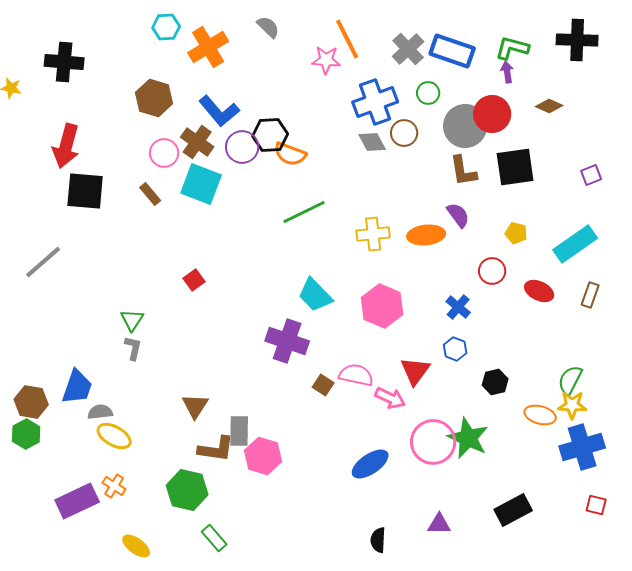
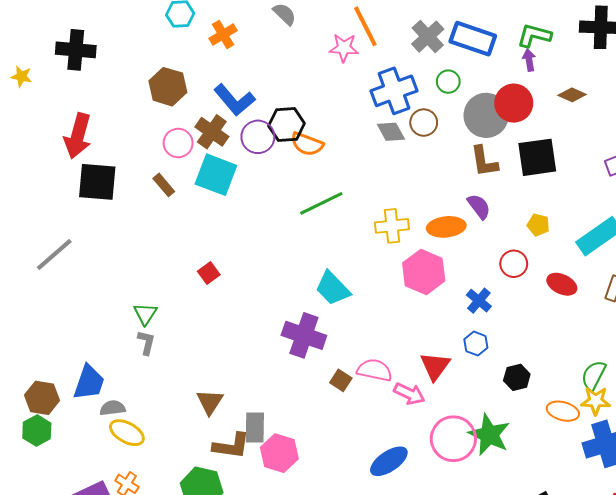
orange cross: (208, 47) -> (223, 35), size x0.7
pink hexagon: (382, 306) -> (424, 272), moved

